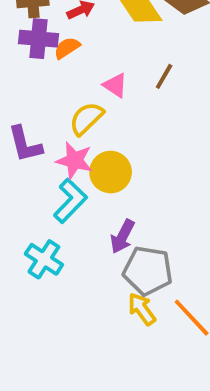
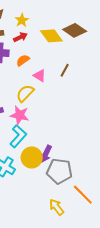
orange semicircle: (67, 48) -> (23, 60), moved
yellow circle: (111, 172) -> (32, 157), moved
yellow arrow: (142, 309) -> (57, 207), moved

